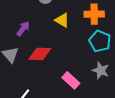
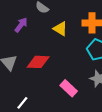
purple arrow: (23, 29) -> (21, 25), moved

